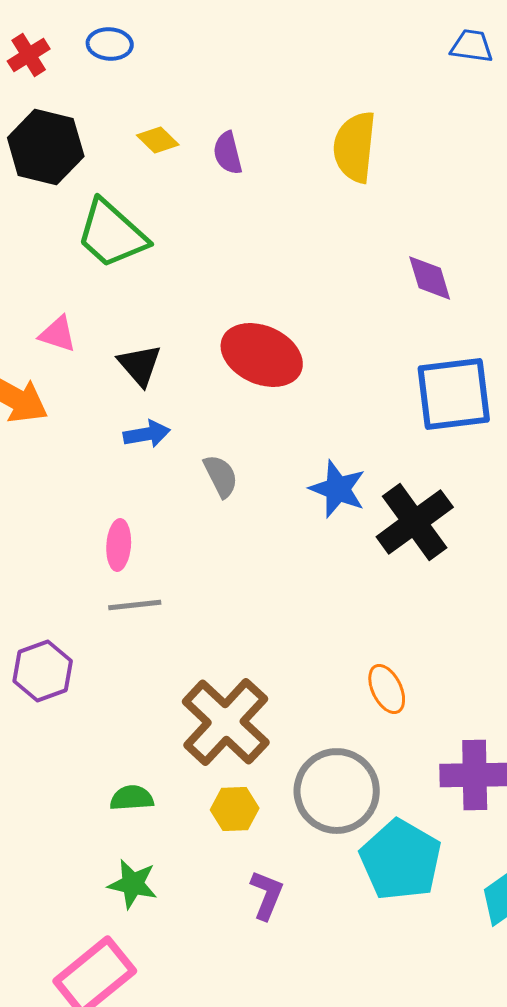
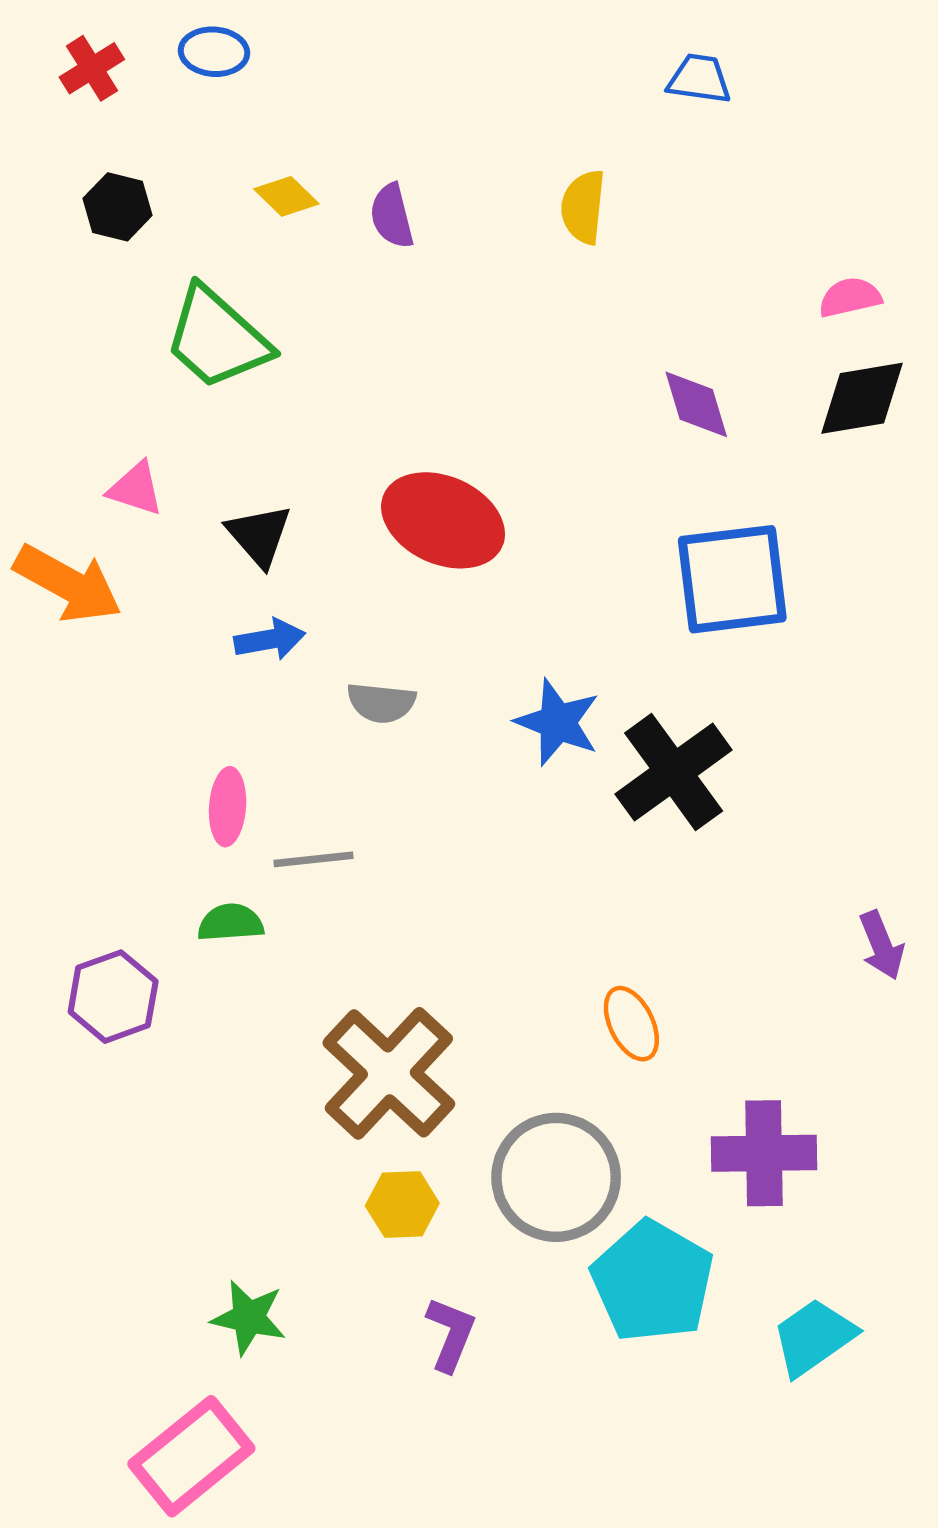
blue trapezoid: (472, 46) -> (699, 79), moved
black hexagon: (46, 147) -> (118, 207), size x0.6
yellow semicircle: (355, 147) -> (583, 207), size x0.7
gray semicircle: (221, 476) -> (381, 703), turned 123
gray line: (135, 605) -> (313, 859), moved
green semicircle: (132, 798) -> (231, 923), moved

